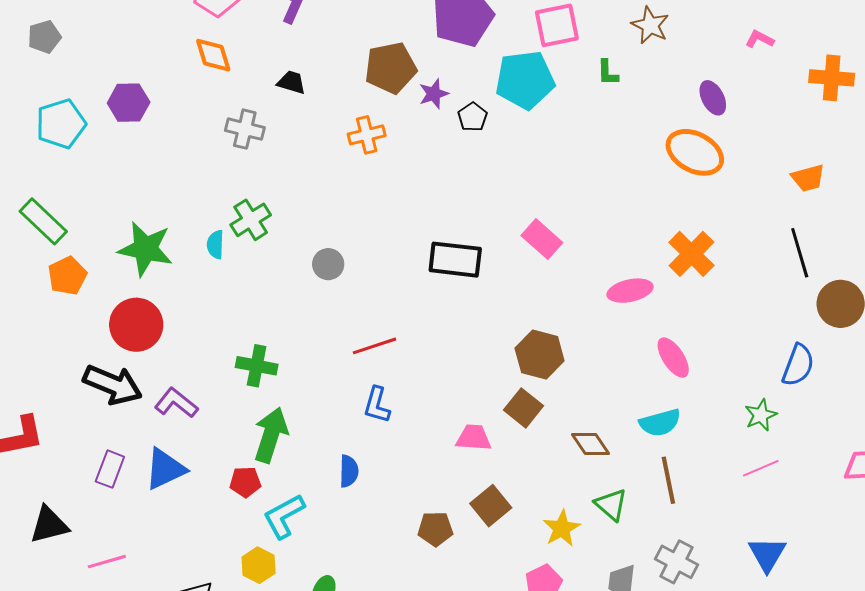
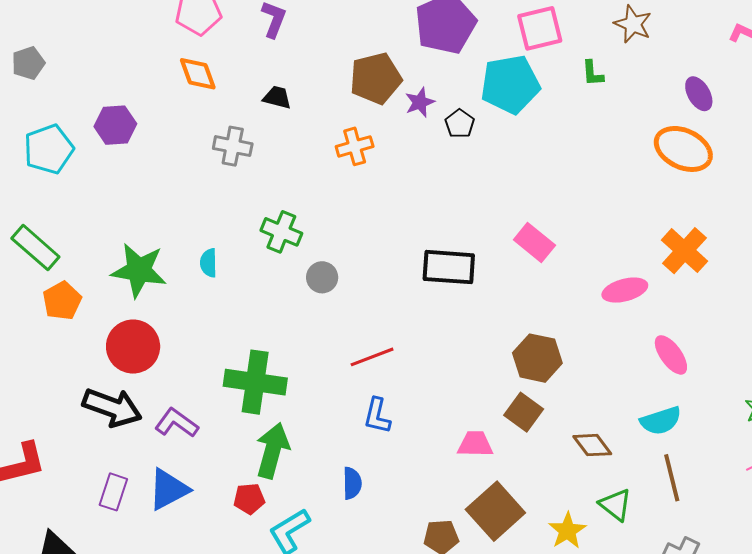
green cross: (251, 220) -> (281, 232), moved, turned -33
green cross: (257, 366) -> (255, 382), size x1.5
brown square: (491, 506) -> (495, 511), size x1.4

